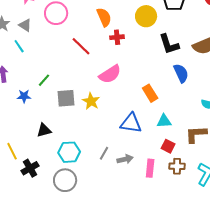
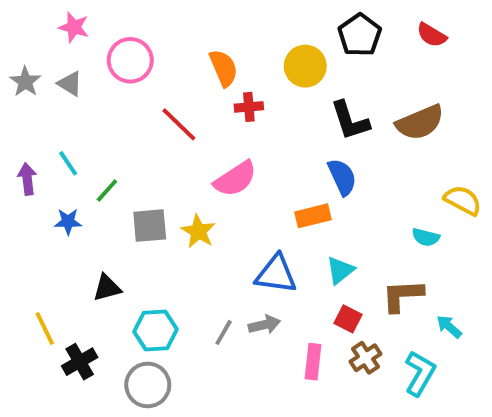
cyan line: (19, 46) -> (68, 163), moved
blue semicircle: (181, 73) -> (342, 177), moved
orange rectangle: (150, 93) -> (313, 216), turned -72
cyan triangle: (164, 121) -> (340, 270), turned -35
gray arrow: (125, 159) -> (264, 325), moved
brown cross: (177, 166) -> (366, 358), turned -35

